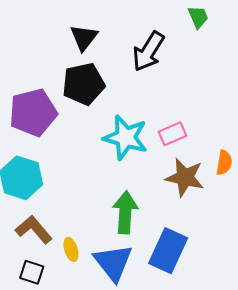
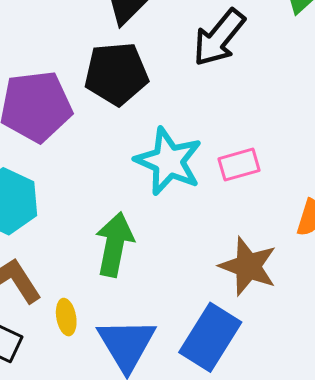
brown star: (185, 177) -> (248, 266), moved
green arrow: (125, 212) -> (114, 244), moved

